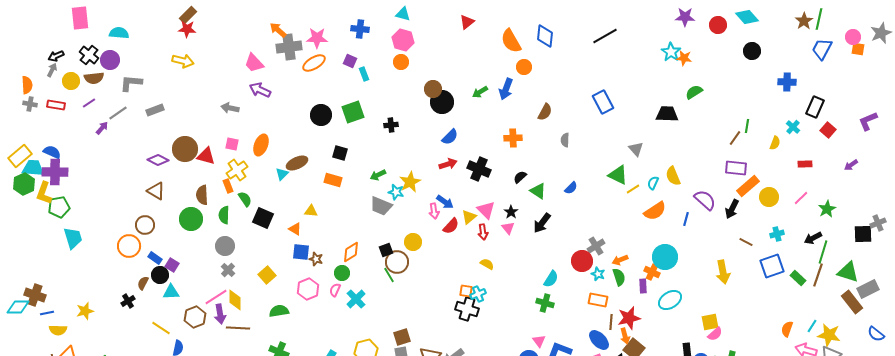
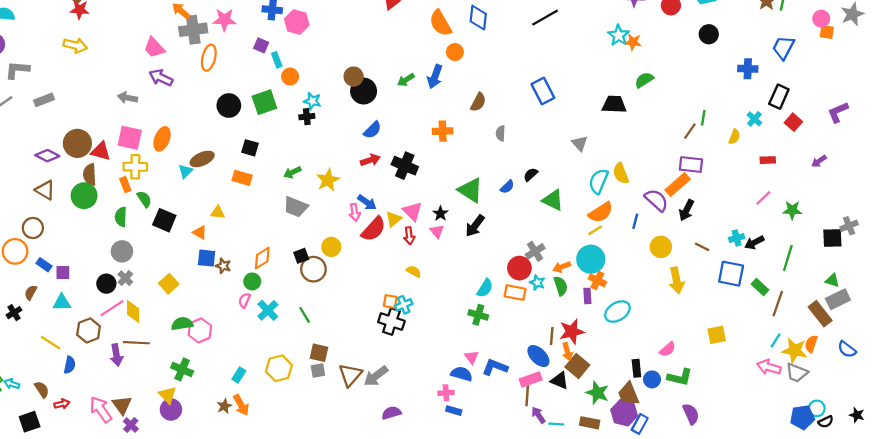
pink hexagon: (403, 40) -> (297, 22), moved
blue trapezoid: (822, 49) -> (783, 48), moved
orange circle: (401, 62) -> (290, 77), moved
orange ellipse: (314, 63) -> (209, 58), moved, turned -45
pink square: (232, 144) -> (130, 138), size x1.6
yellow cross: (237, 170) -> (135, 167), turned 35
green triangle: (618, 175) -> (553, 200), moved
black semicircle: (520, 177) -> (531, 175), moved
cyan semicircle: (653, 183) -> (599, 181), size x1.6
orange rectangle: (748, 186) -> (678, 185), moved
yellow line: (633, 189) -> (595, 230), moved
green triangle: (538, 191) -> (470, 190), size x1.4
cyan star: (396, 192) -> (312, 101), moved
brown semicircle: (202, 195) -> (90, 175), moved
yellow circle: (769, 197) -> (661, 247), moved
green star: (827, 209) -> (792, 210), turned 30
green circle: (191, 219) -> (84, 196), moved
red semicircle: (451, 226) -> (374, 229), size x1.4
black arrow: (813, 238) -> (754, 242), moved
cyan circle: (665, 257) -> (591, 259), moved
purple square: (172, 265) -> (63, 273), turned -32
blue square: (772, 266) -> (731, 274), turned 30
green triangle: (848, 272) -> (832, 280), moved, size x0.6
black circle: (160, 275) -> (106, 284), moved
green line: (389, 275) -> (305, 315), moved
brown line: (818, 275) -> (778, 304), moved
pink hexagon: (308, 289) -> (200, 330), moved
orange rectangle: (598, 300) -> (515, 293), moved
purple arrow: (220, 314) -> (116, 355), moved
yellow square: (710, 322) -> (717, 335), moved
orange semicircle: (787, 329) -> (811, 344), moved
brown square: (402, 337) -> (319, 353), turned 30

